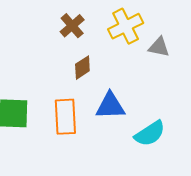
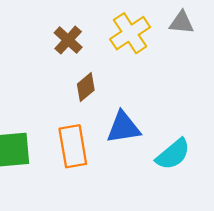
gray triangle: (159, 47) -> (182, 23), moved

